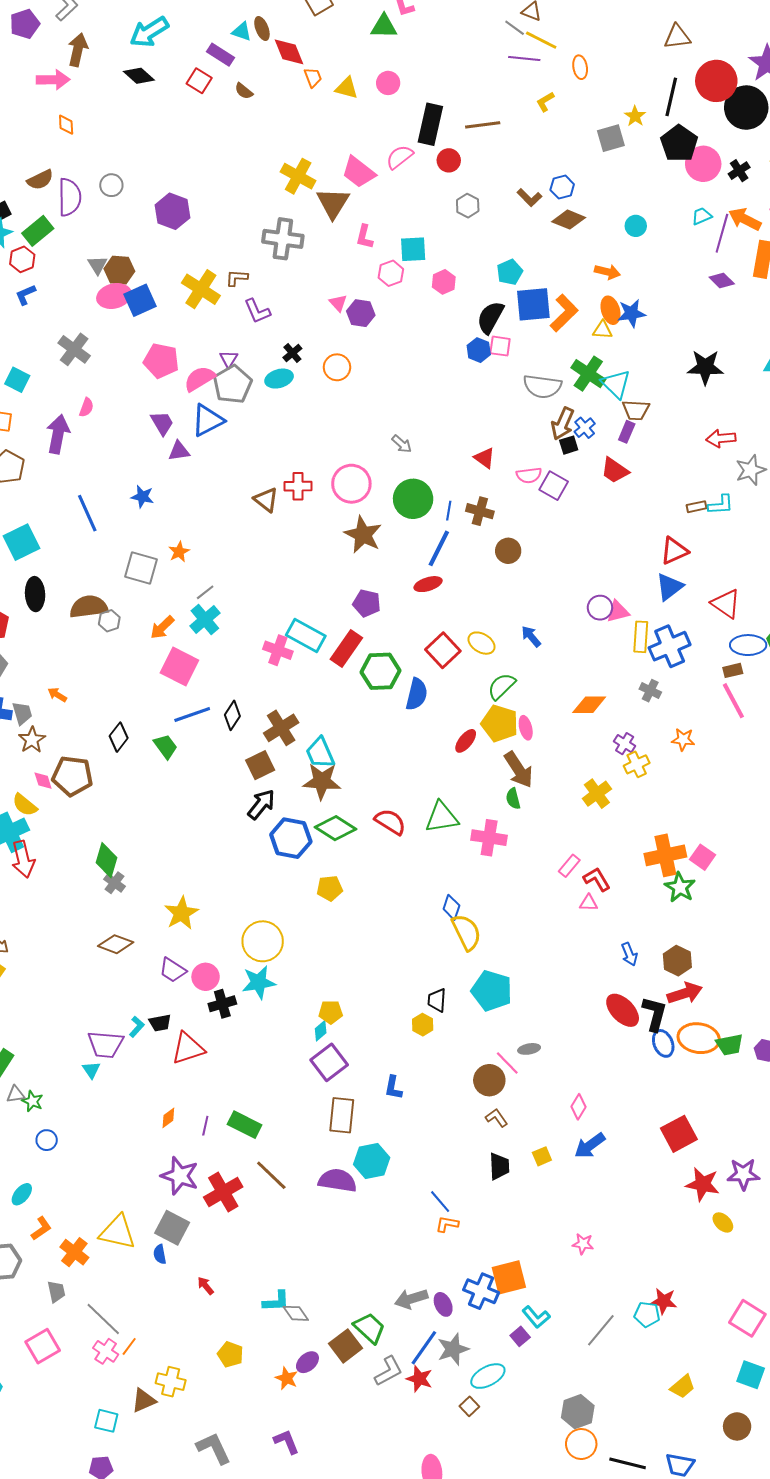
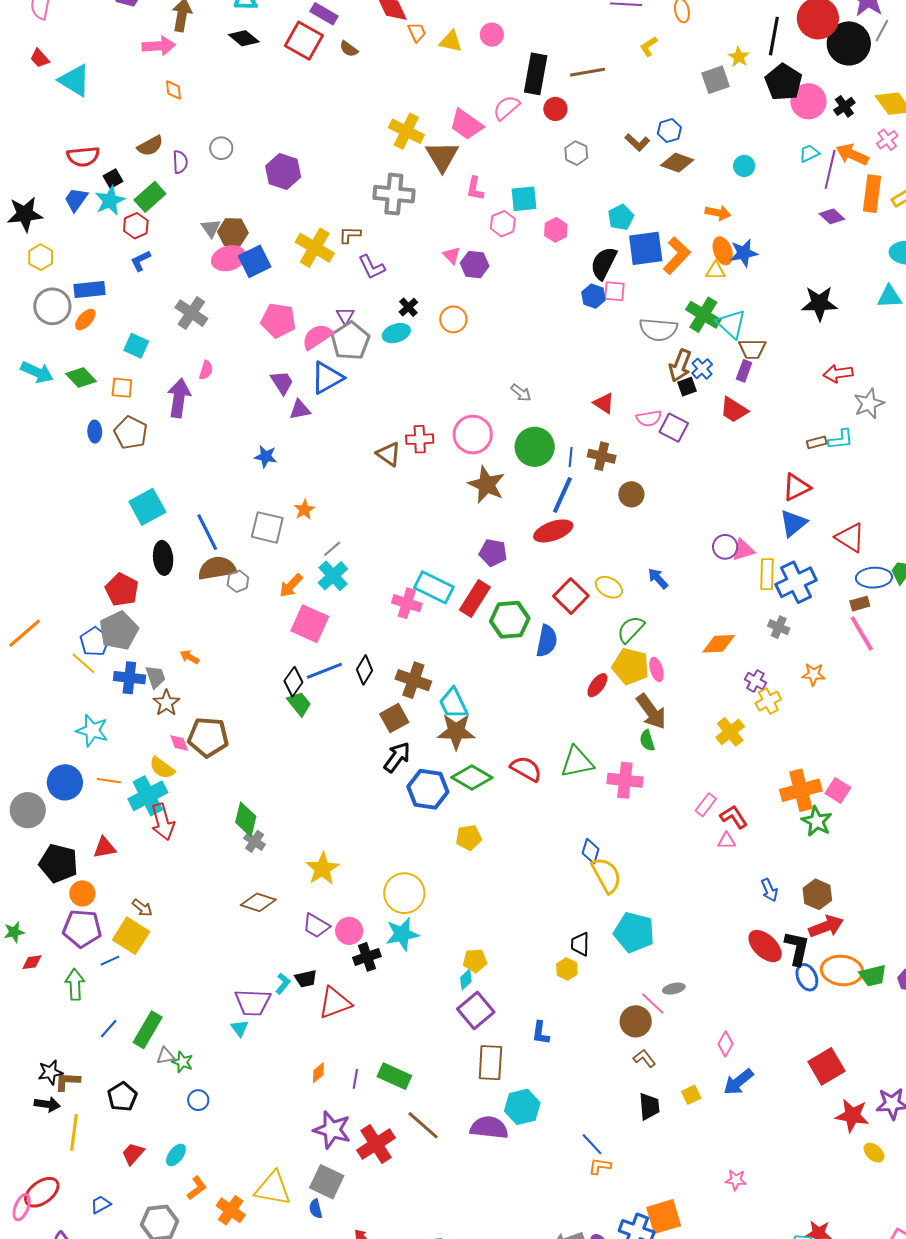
red square: (199, 81) -> (304, 41), size x1.5
purple semicircle: (70, 197) -> (180, 162), size x0.6
blue line: (87, 513) -> (207, 532), moved
red ellipse: (428, 584) -> (553, 531), size x1.4
brown cross: (281, 728) -> (413, 680), turned -36
black diamond: (119, 737) -> (293, 682), moved

